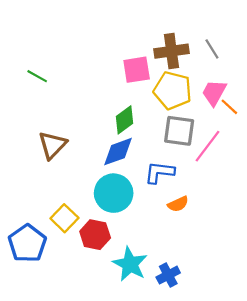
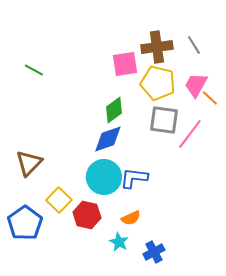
brown triangle: (52, 145) -> (29, 163), moved
blue L-shape: (159, 172) -> (134, 178), moved
orange semicircle: (178, 204) -> (131, 218), moved
cyan star: (130, 264) -> (119, 242), size x0.6

